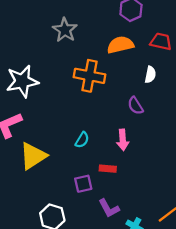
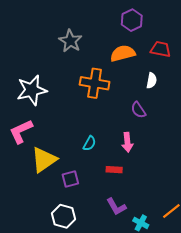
purple square: (83, 184) -> (70, 179), moved

